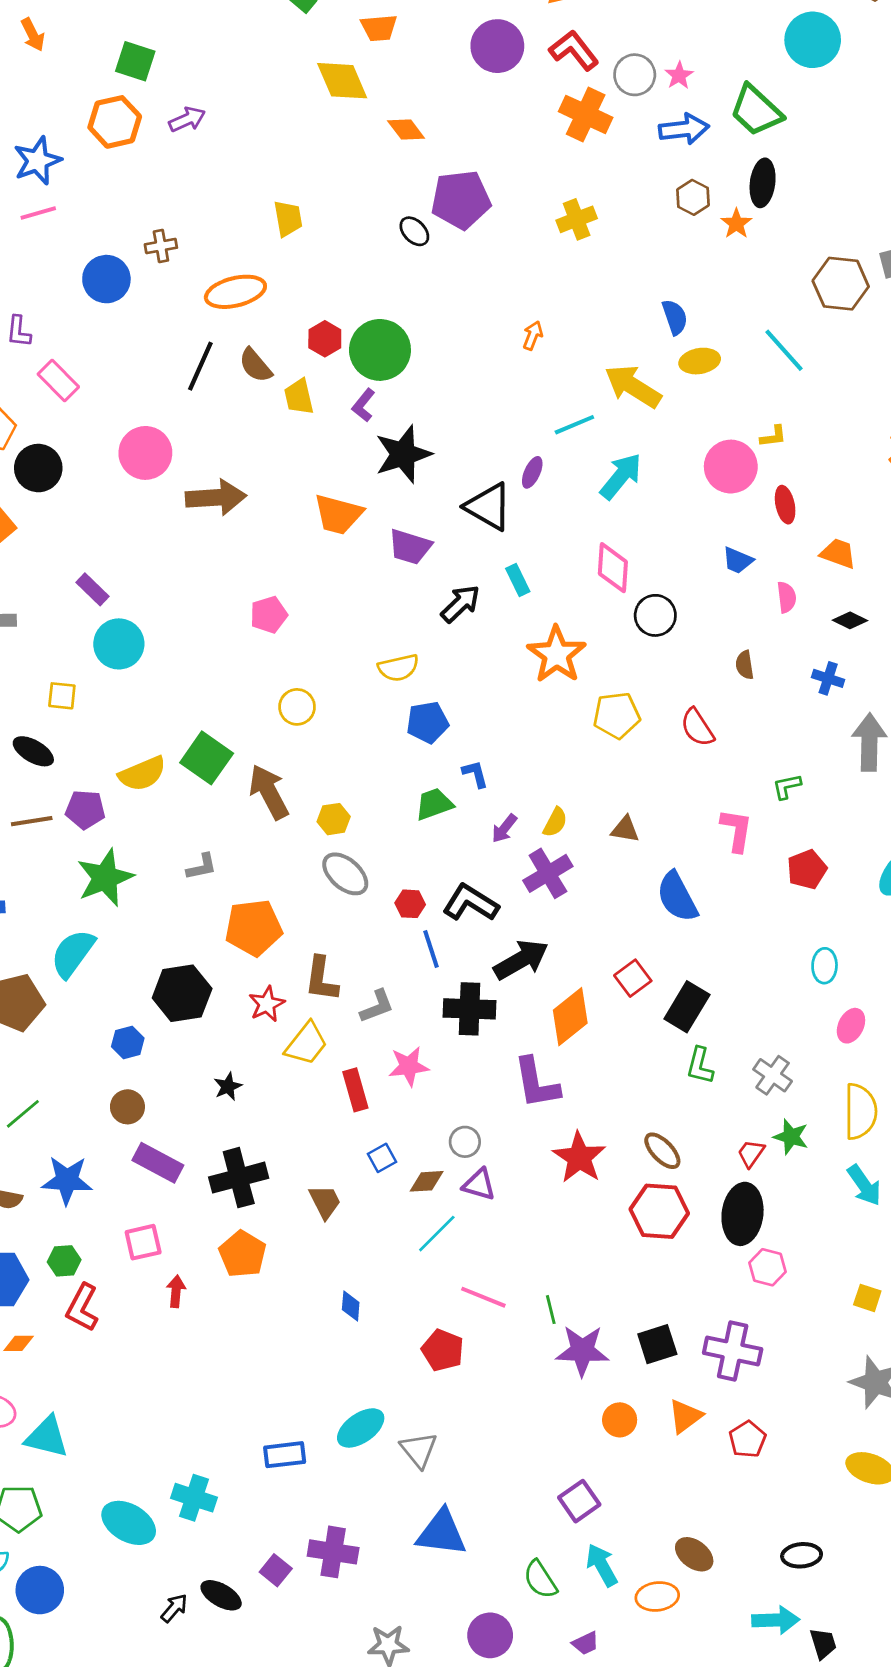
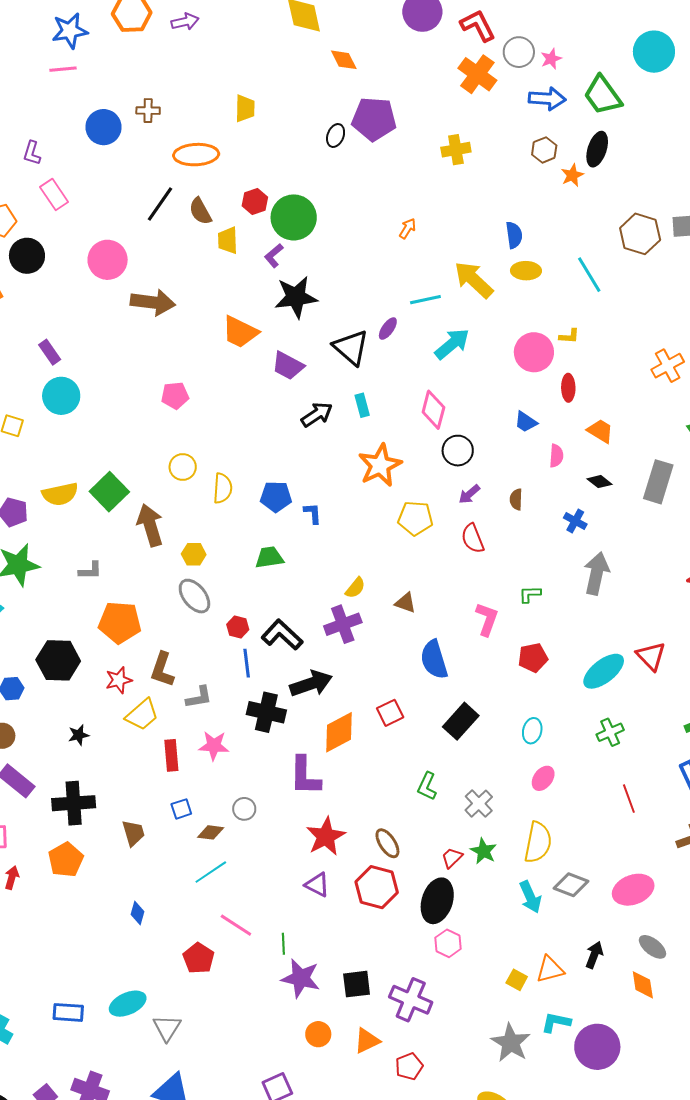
black ellipse: (414, 231) -> (336, 136), turned 55
yellow semicircle: (398, 668) -> (223, 488), moved, turned -84
blue L-shape: (475, 774) -> (313, 513), moved
purple arrow: (504, 828) -> (469, 494), moved
black rectangle: (687, 1007) -> (461, 721), moved
purple triangle: (479, 1185) -> (317, 885), moved

